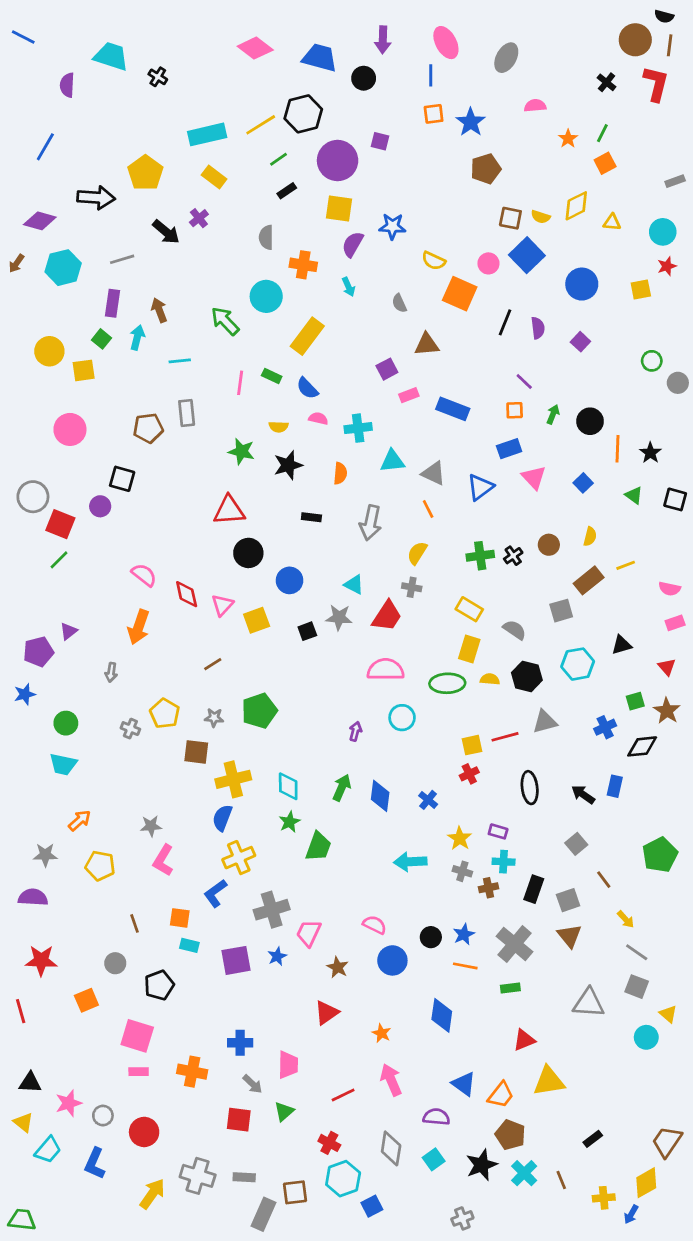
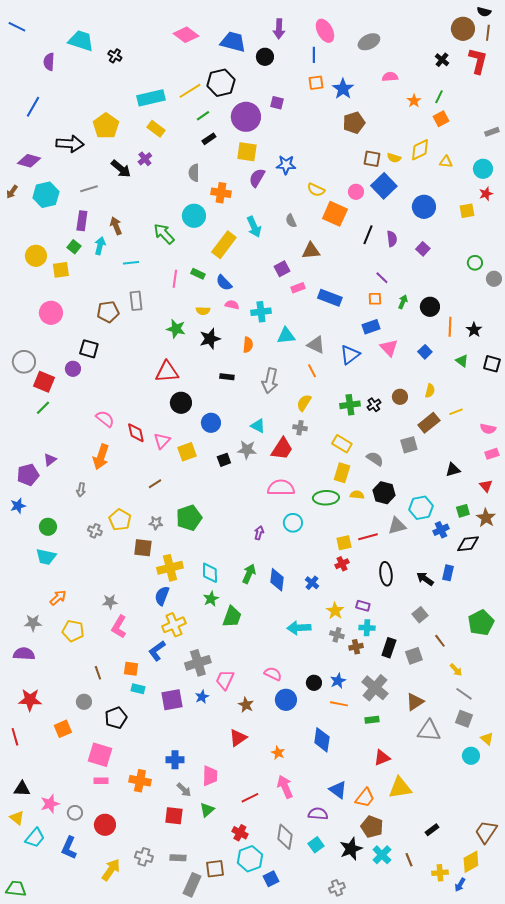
gray ellipse: (506, 58) -> (369, 42), turned 35
cyan arrow: (349, 287) -> (254, 227), moved, size x1.5
cyan hexagon: (578, 664) -> (421, 508), moved
brown triangle: (569, 936) -> (415, 702), moved, turned 36
gray cross: (198, 1176) -> (144, 857), size x0.7

